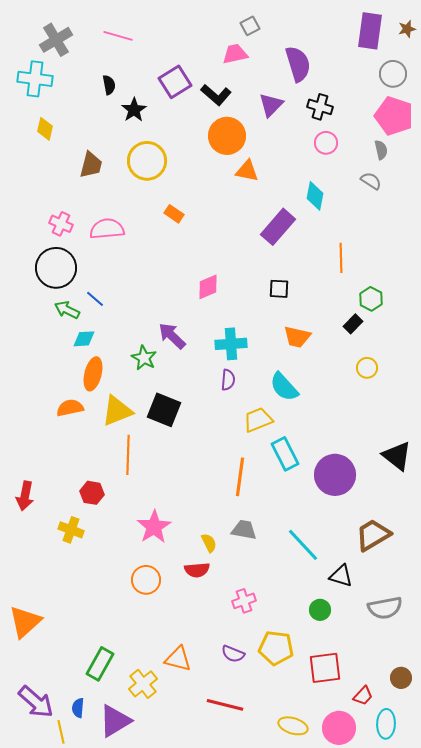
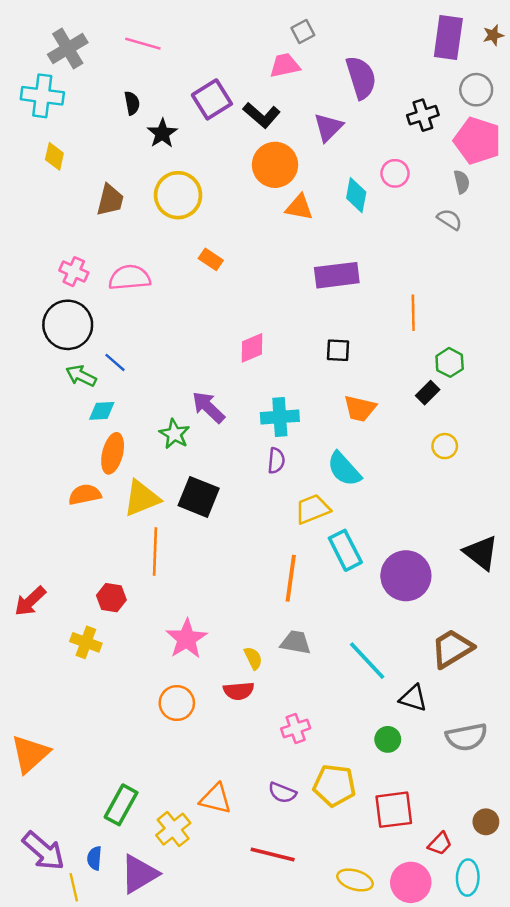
black cross: (320, 107) -> (423, 115), moved, turned -35
cyan diamond: (315, 196) -> (356, 195), moved
purple rectangle: (278, 227) -> (337, 275), turned 42
red arrow: (25, 496) -> (30, 601), turned 36

